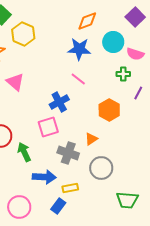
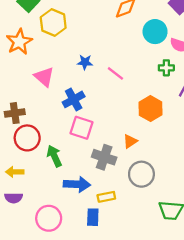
blue star: (79, 49) -> (85, 62), moved, size x0.6
blue cross: (59, 102) -> (74, 99), moved
pink square: (48, 127) -> (81, 128), turned 35
blue rectangle: (58, 206) -> (93, 217), turned -35

